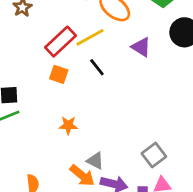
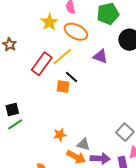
orange square: (59, 74) -> (63, 87), moved
orange star: (68, 125) -> (60, 135), moved

